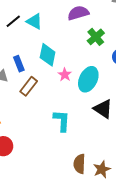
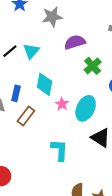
cyan triangle: (34, 21) -> (31, 51), turned 42
blue rectangle: (19, 64) -> (16, 93), turned 35

